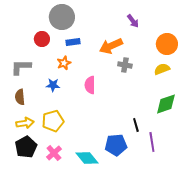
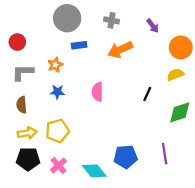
purple arrow: (133, 21) -> (153, 26), moved
red circle: (42, 39) -> (17, 42), moved
orange star: (64, 63) -> (55, 65), moved
gray cross: (125, 65) -> (112, 20), moved
black line: (136, 125) -> (147, 94), moved, turned 40
black pentagon: (26, 147) -> (28, 159), turned 30

